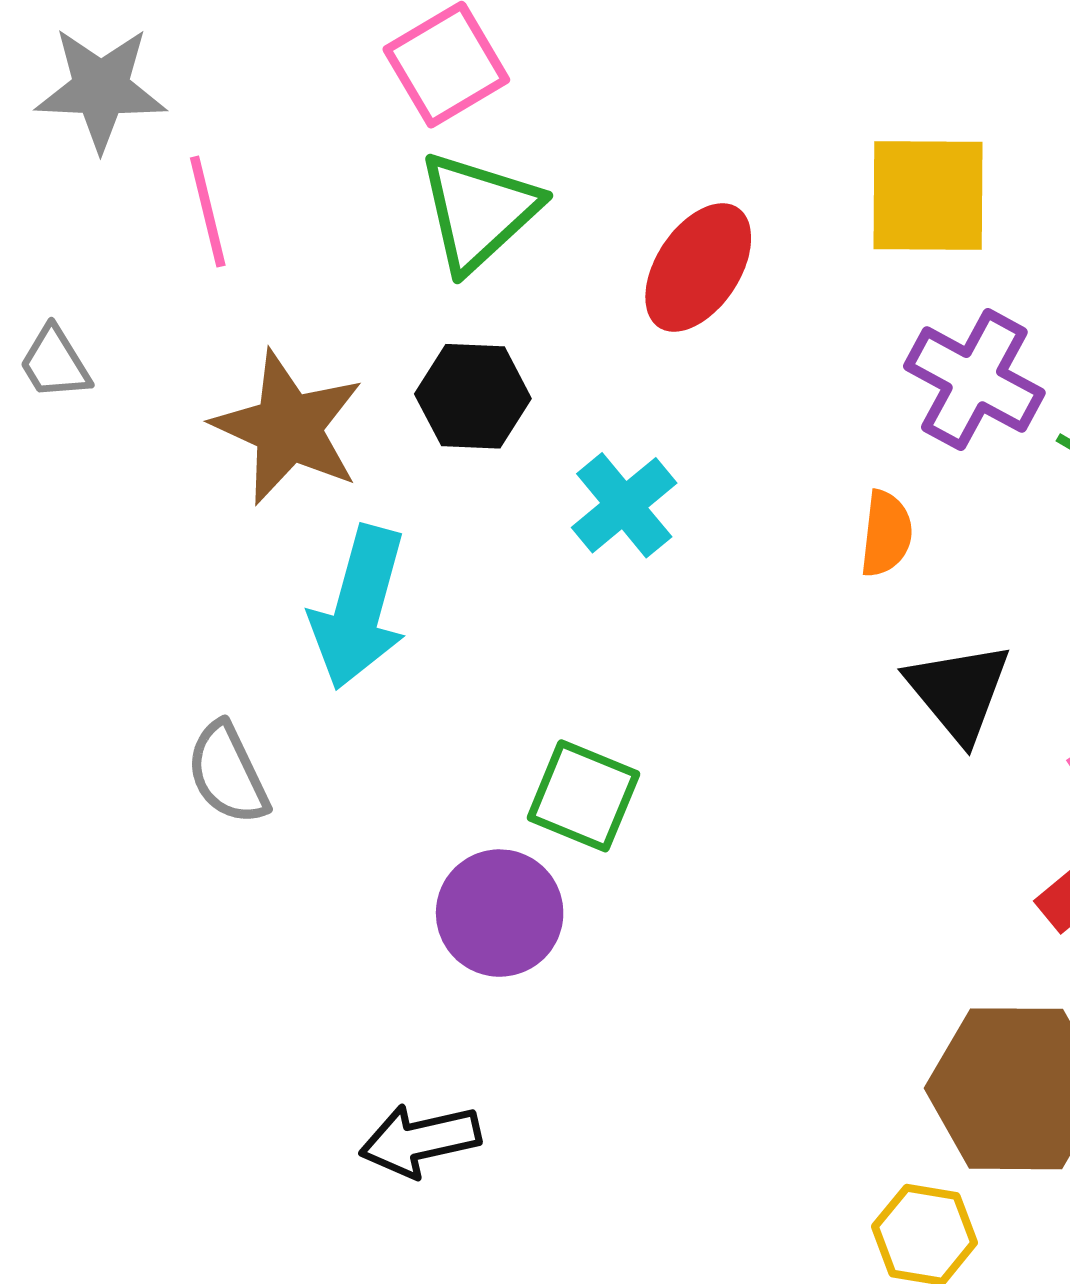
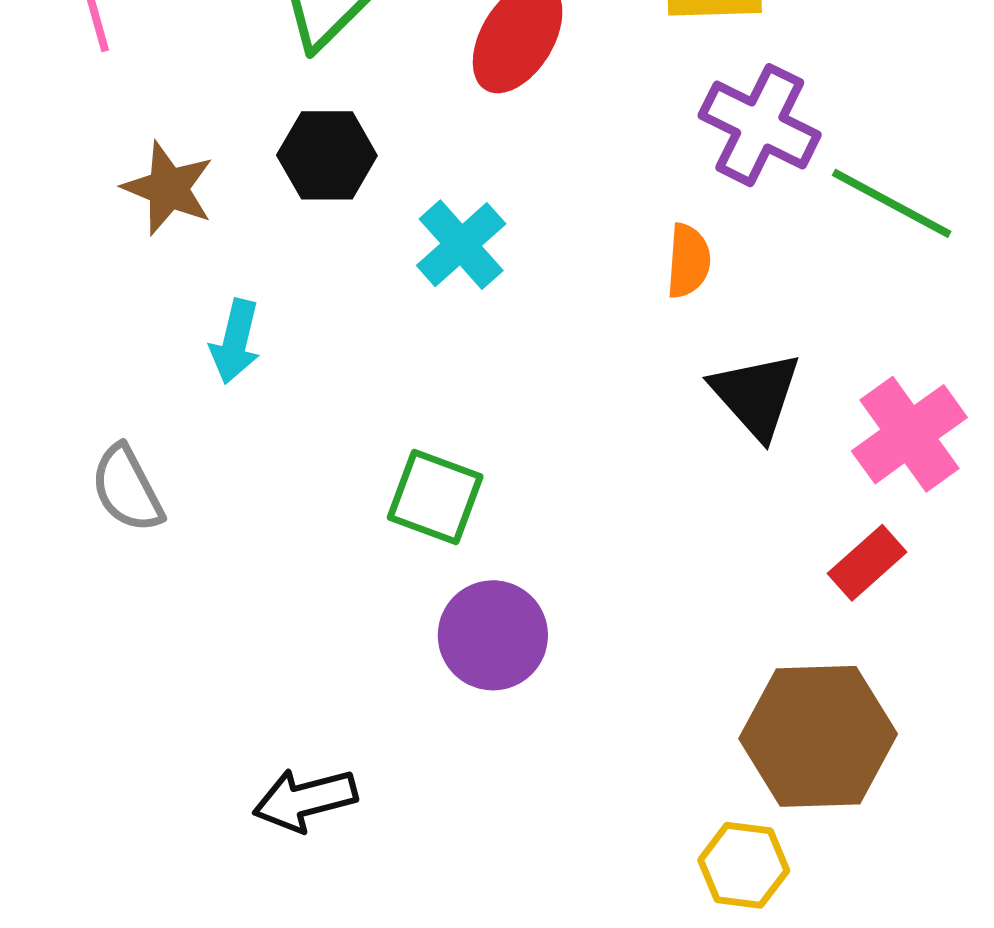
brown star: (288, 428) -> (168, 188), size x0.7
cyan arrow: (359, 608) -> (235, 341), size x0.6
purple circle: (500, 913) -> (493, 635), moved

